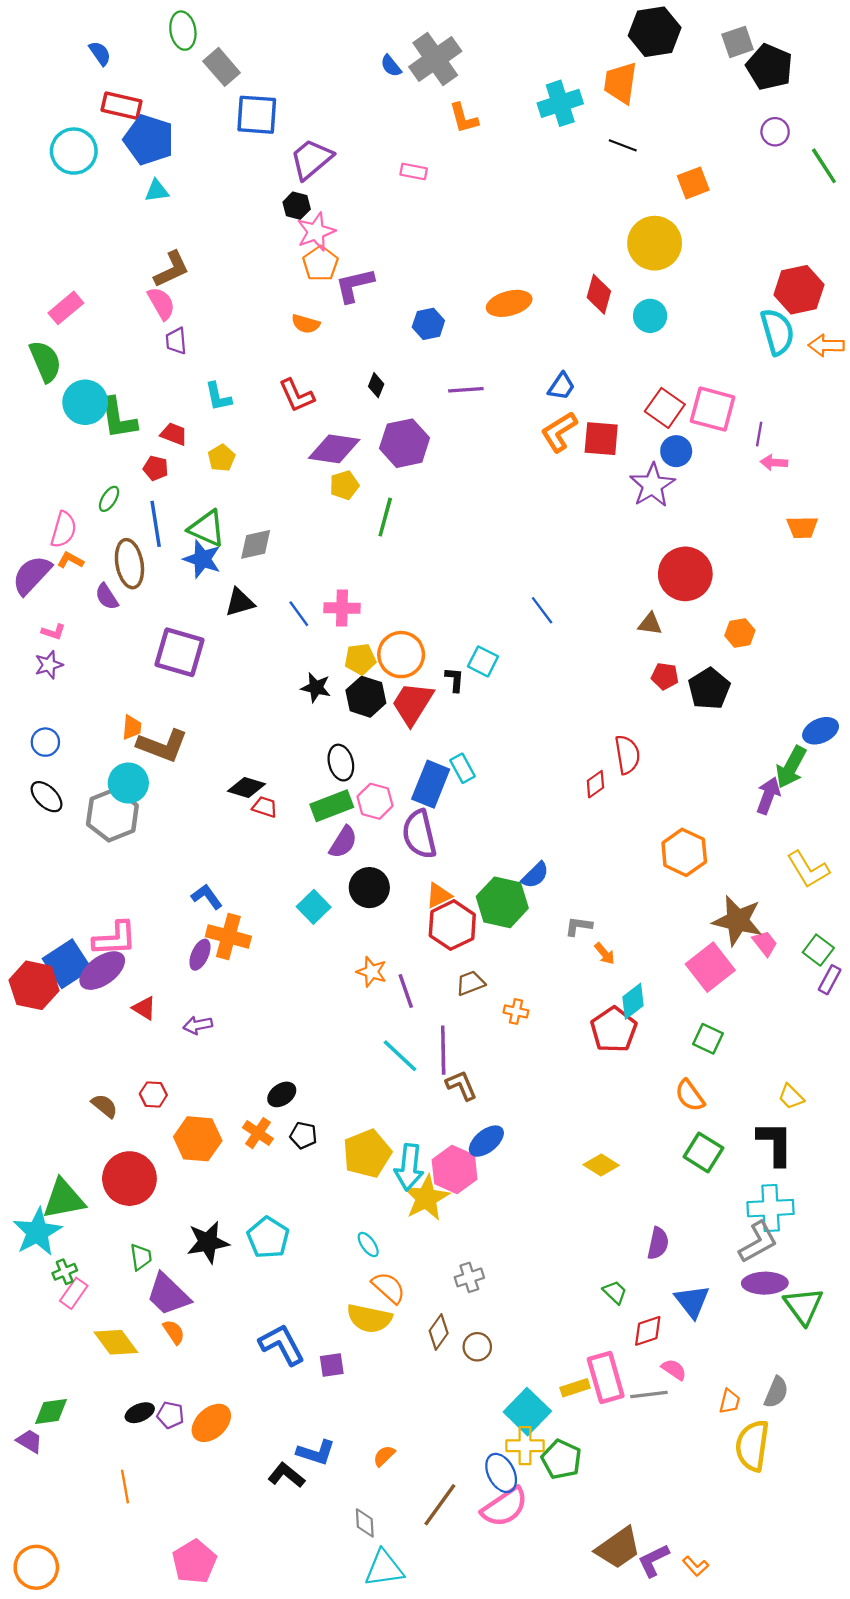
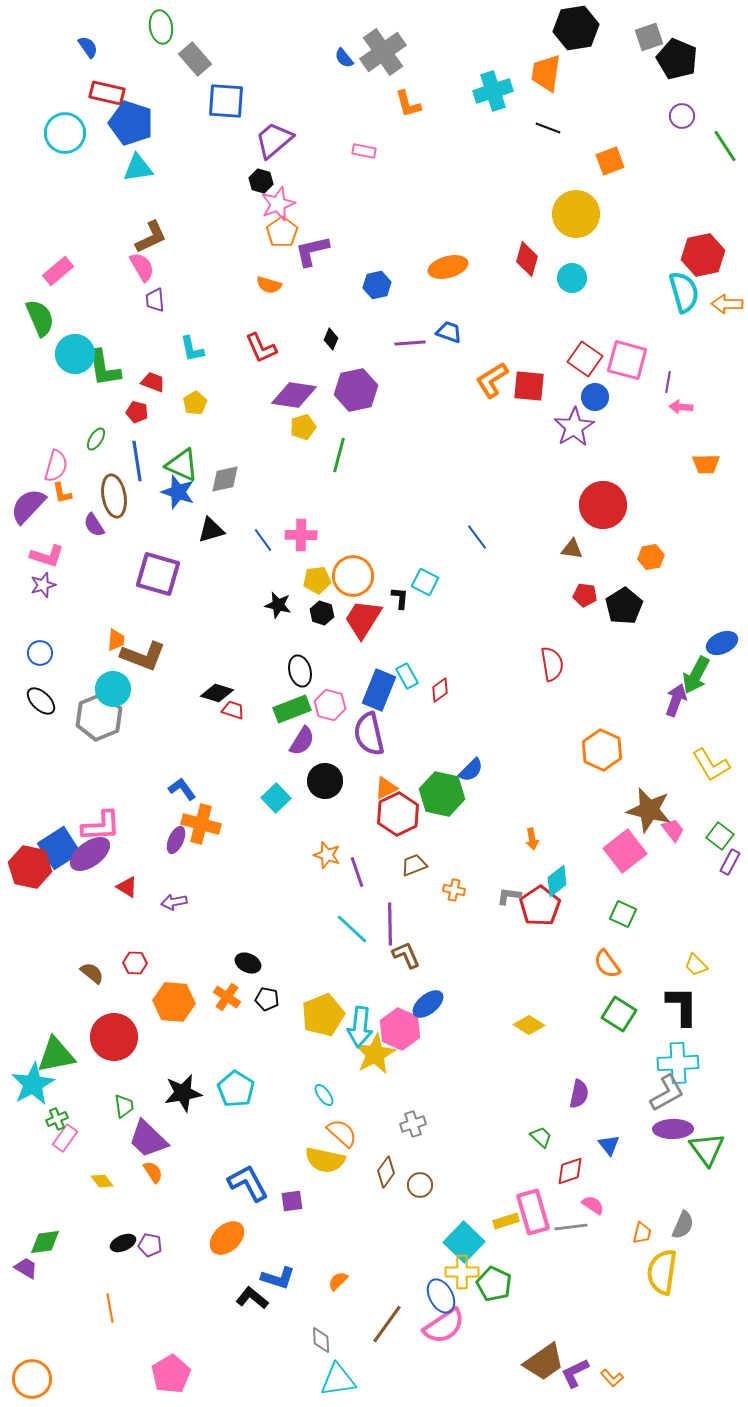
cyan triangle: (157, 191) -> (138, 168), size x1.4
blue trapezoid: (561, 386) -> (449, 332), moved, turned -104
orange L-shape: (70, 560) -> (62, 493), turned -130
pink L-shape: (53, 632) -> (47, 556), size x1.6
black hexagon: (366, 697) -> (322, 613), size x0.7
red diamond: (595, 784) -> (440, 690), moved
gray L-shape: (578, 926) -> (509, 896), moved
orange arrow: (605, 954) -> (532, 839), turned 30
black ellipse: (282, 1094) -> (248, 963), turned 60
blue triangle: (692, 1301) -> (609, 1145), size x0.7
yellow diamond: (116, 1342) -> (102, 1181), size x0.6
orange ellipse: (211, 1423) -> (227, 1238), moved

